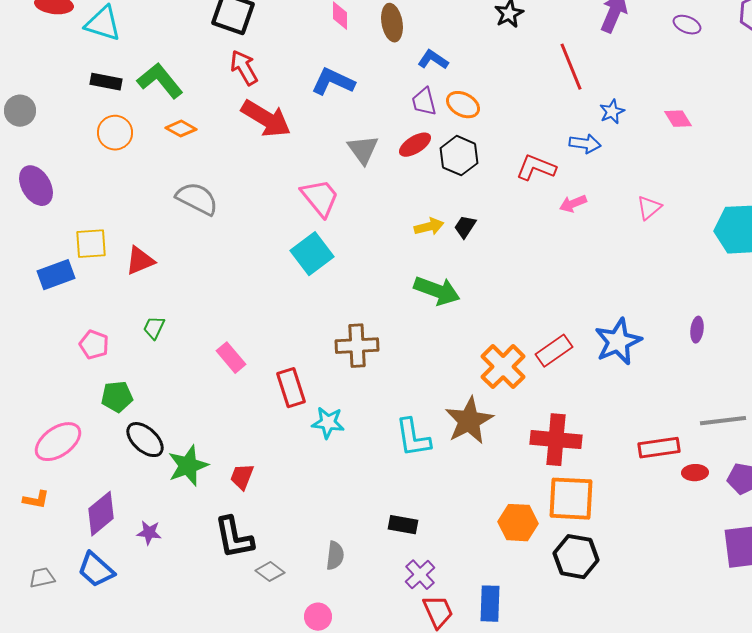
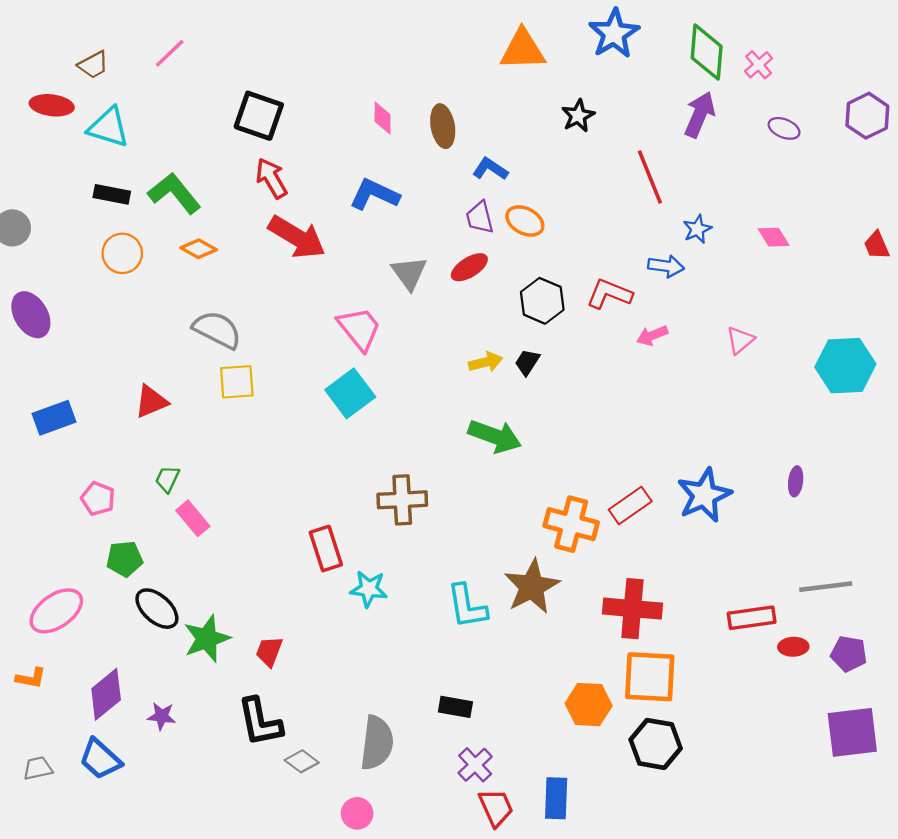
black hexagon: (459, 156) -> (542, 301), moved
yellow square: (91, 244) -> (237, 382), moved
pink rectangle: (231, 358) -> (193, 518), moved
orange cross: (503, 367) -> (571, 524), turned -30
gray semicircle: (335, 556) -> (377, 743), size x1.6

